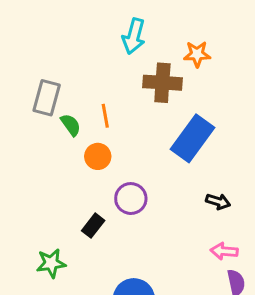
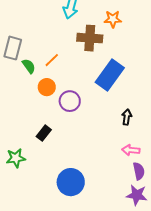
orange line: (105, 116) -> (52, 60), turned 56
purple circle: (131, 199) -> (70, 101), moved
black arrow: (218, 202) -> (127, 117), turned -98

